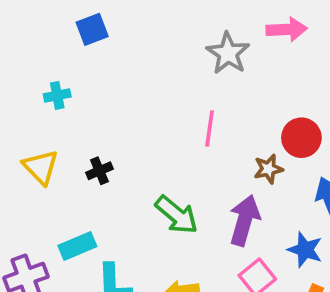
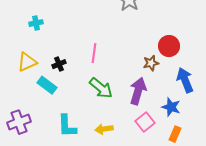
pink line: (210, 129) -> (94, 53), moved
yellow triangle: (41, 167) -> (27, 62), turned 50
cyan rectangle: (77, 246) -> (47, 85), moved, turned 60

